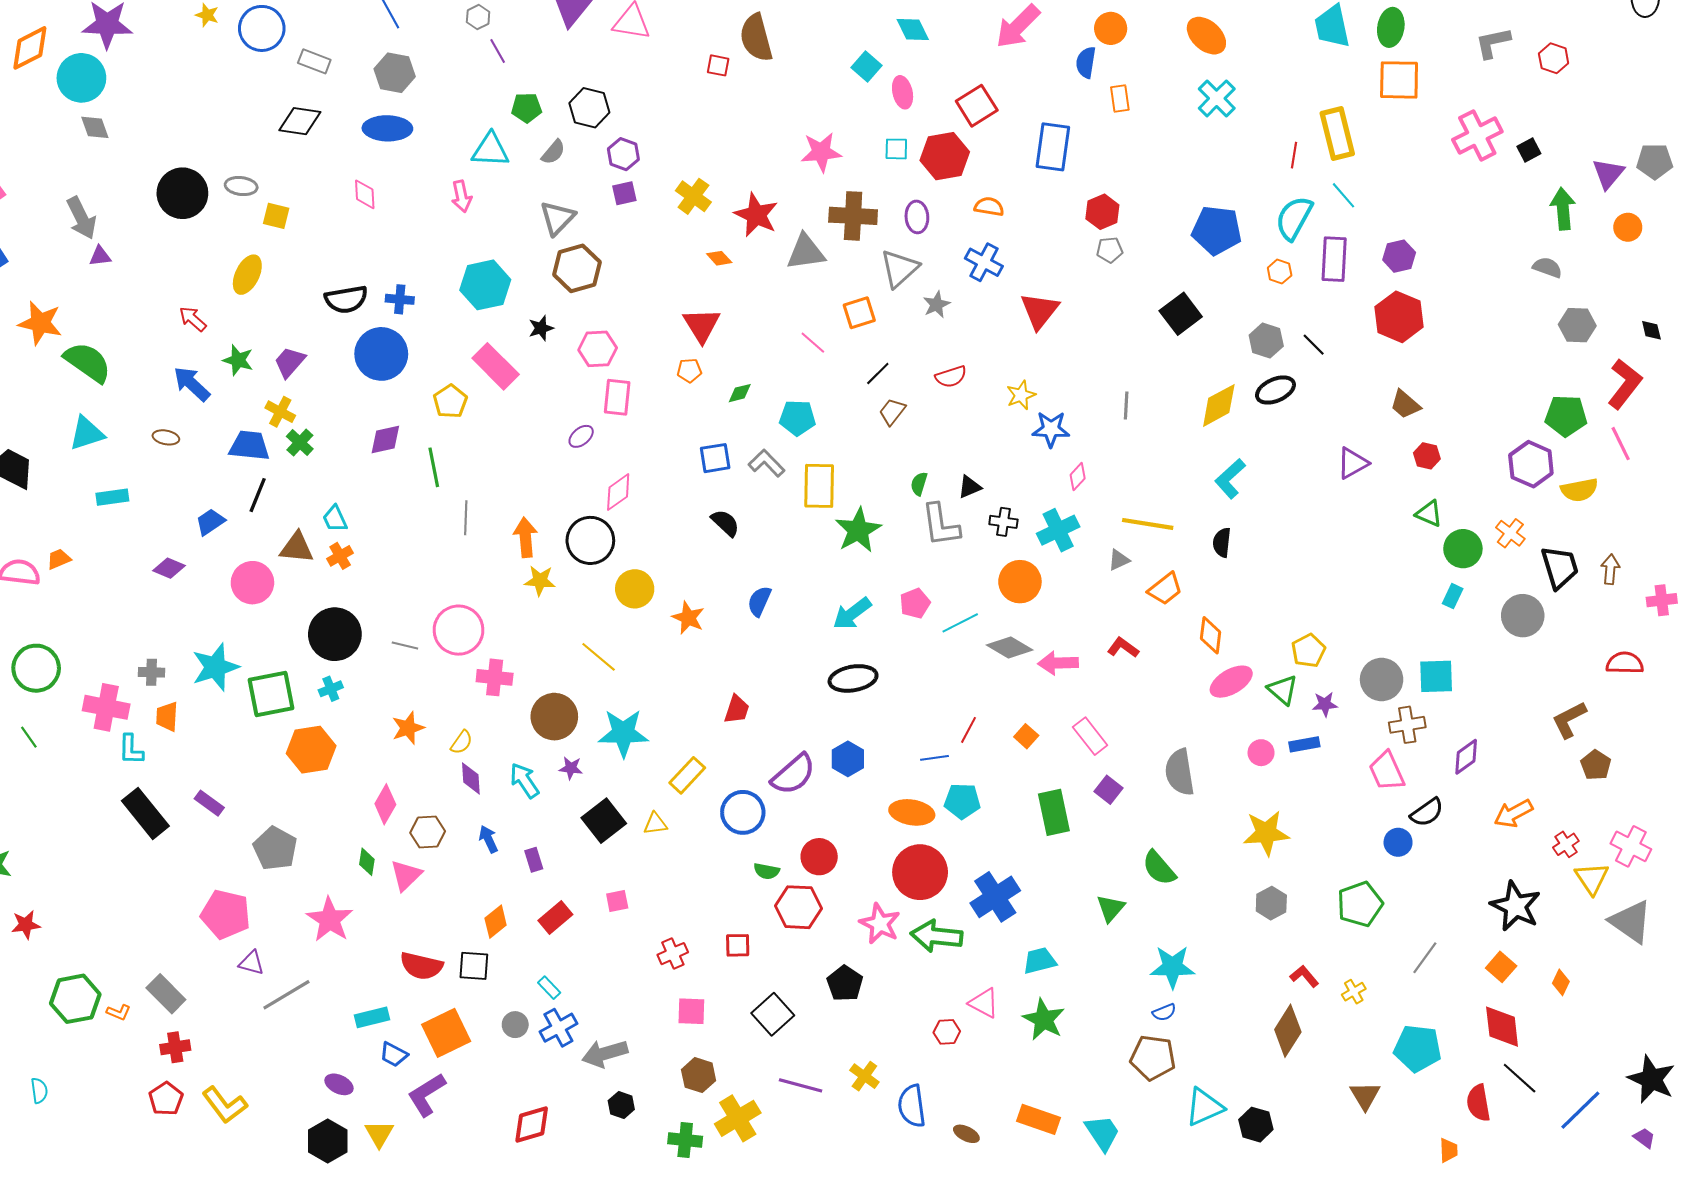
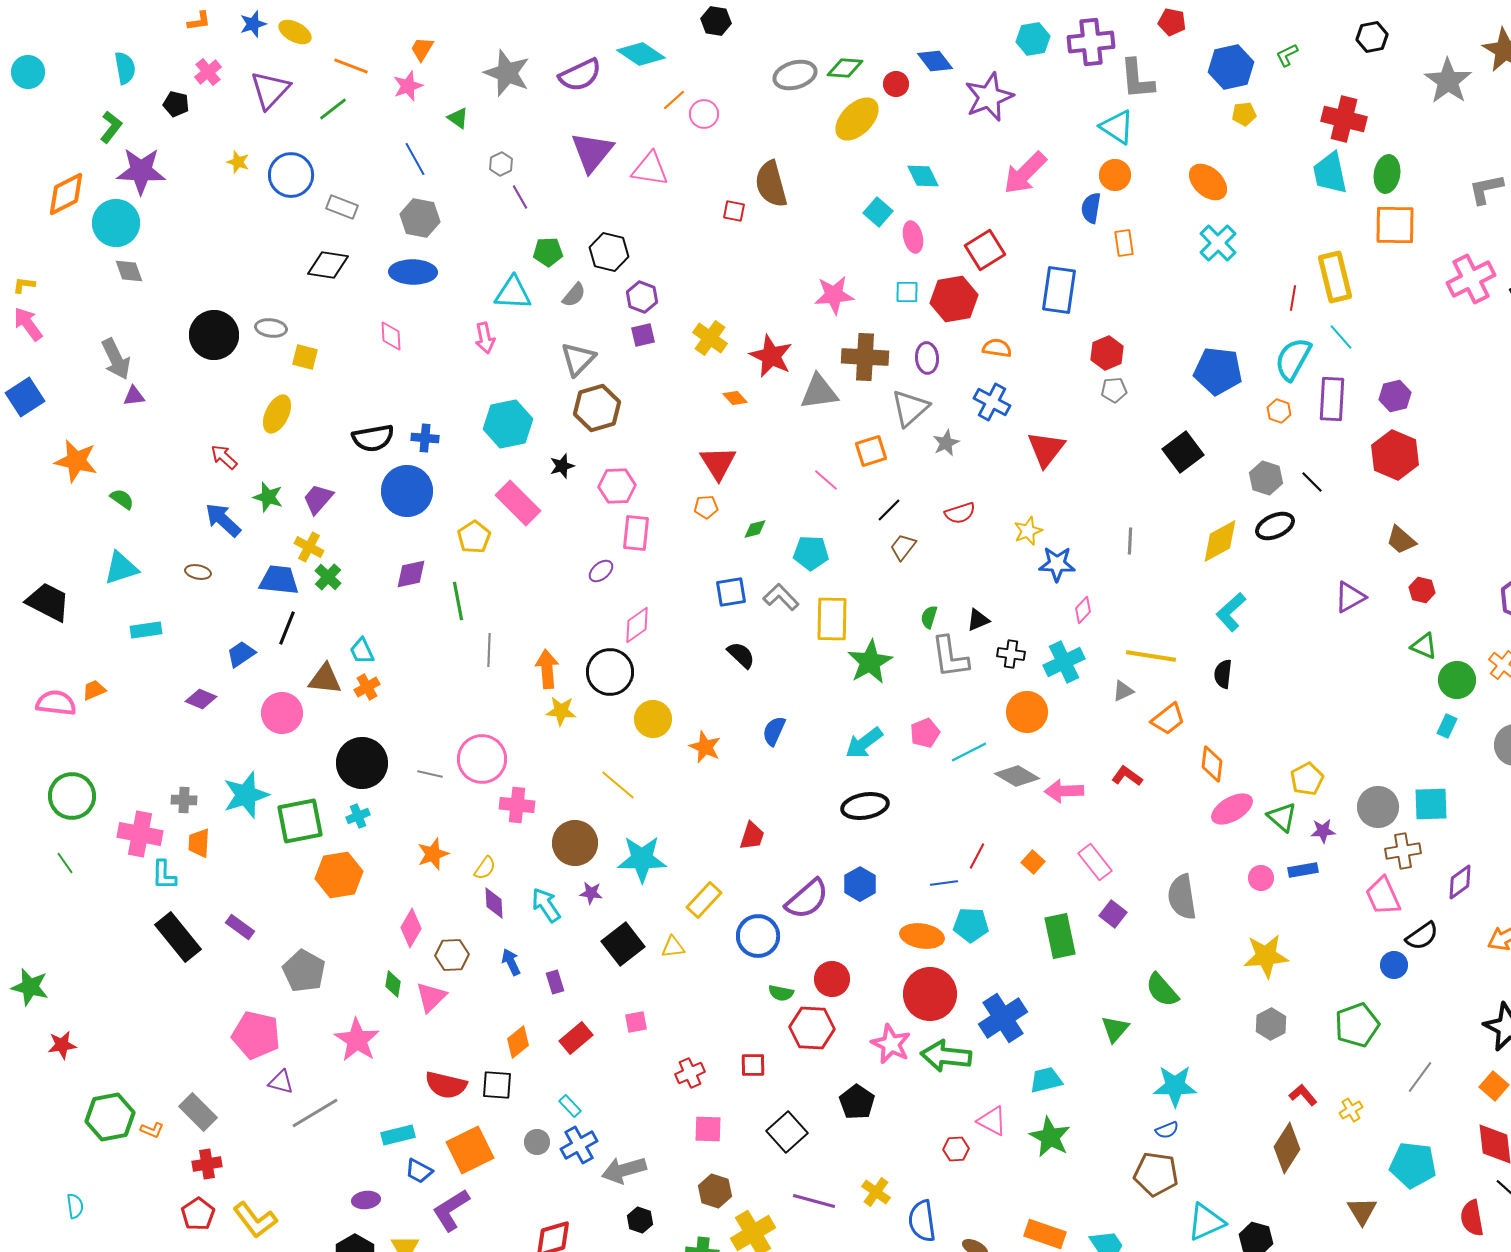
green semicircle: (88, 362) -> (122, 499), size x0.5
purple ellipse: (339, 1084) -> (366, 1200), turned -32

